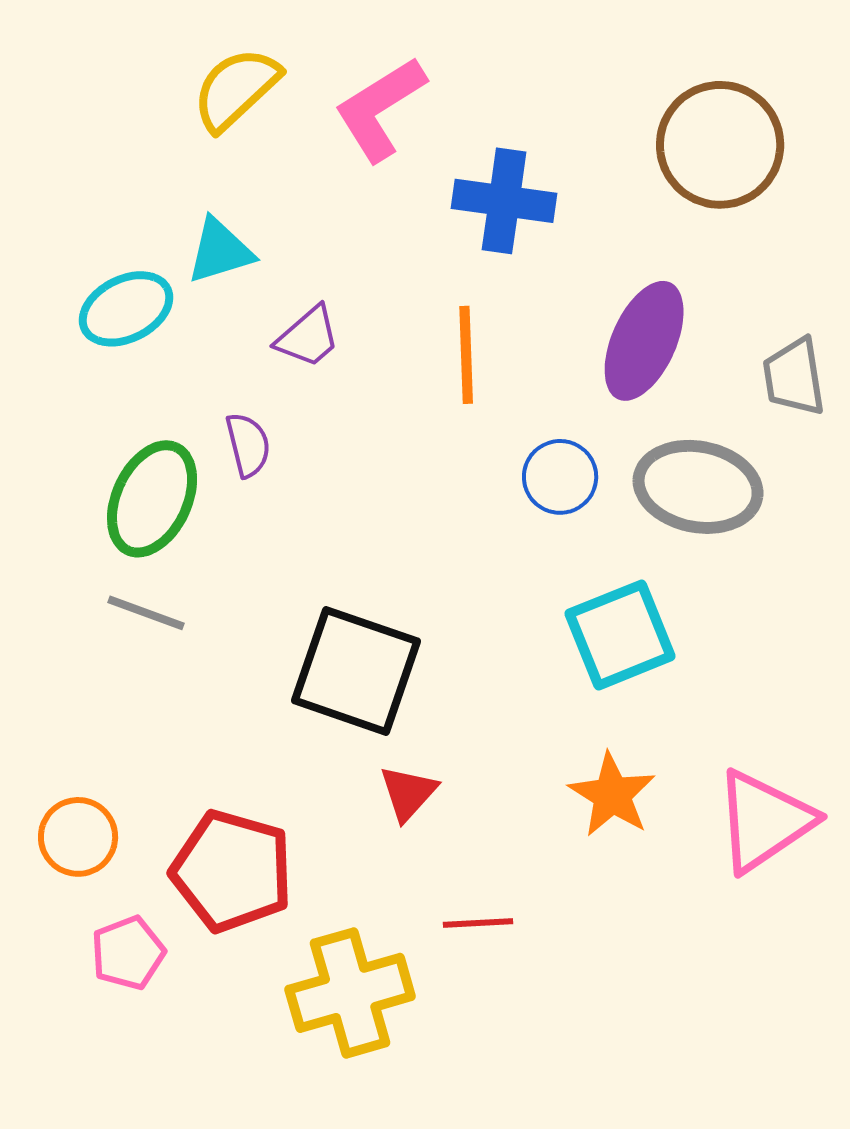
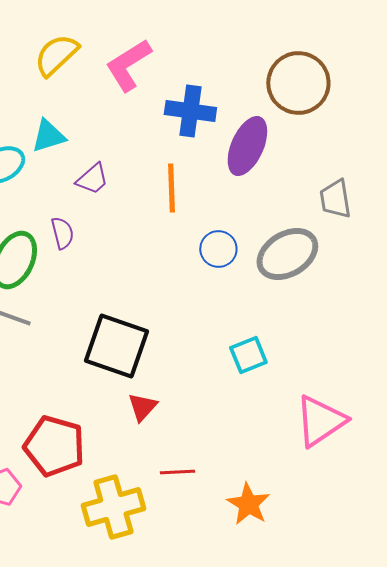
purple ellipse: (644, 341) -> (247, 146), moved
gray ellipse: (698, 487) -> (287, 254), turned -42
cyan square: (620, 635) -> (248, 355), moved, size x0.7
orange star: (612, 795) -> (248, 504), moved

